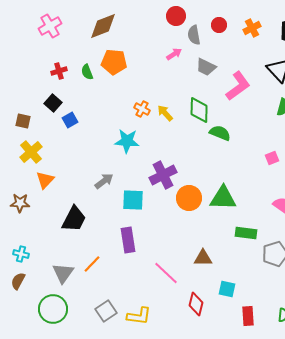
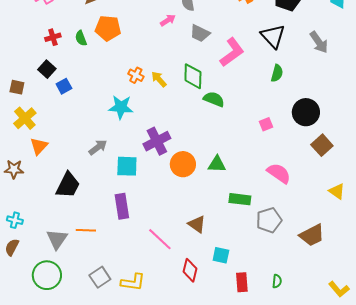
green triangle: (223, 198) -> (217, 164), size x0.7
brown triangle: (203, 258) -> (197, 224), turned 36
orange line: (92, 264) -> (86, 230), turned 48

